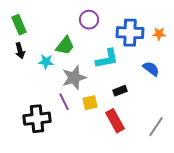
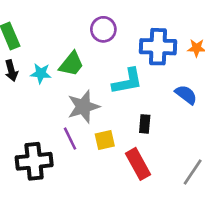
cyan star: (46, 62) -> (41, 73), moved
black rectangle: (120, 91) -> (145, 124), turned -64

